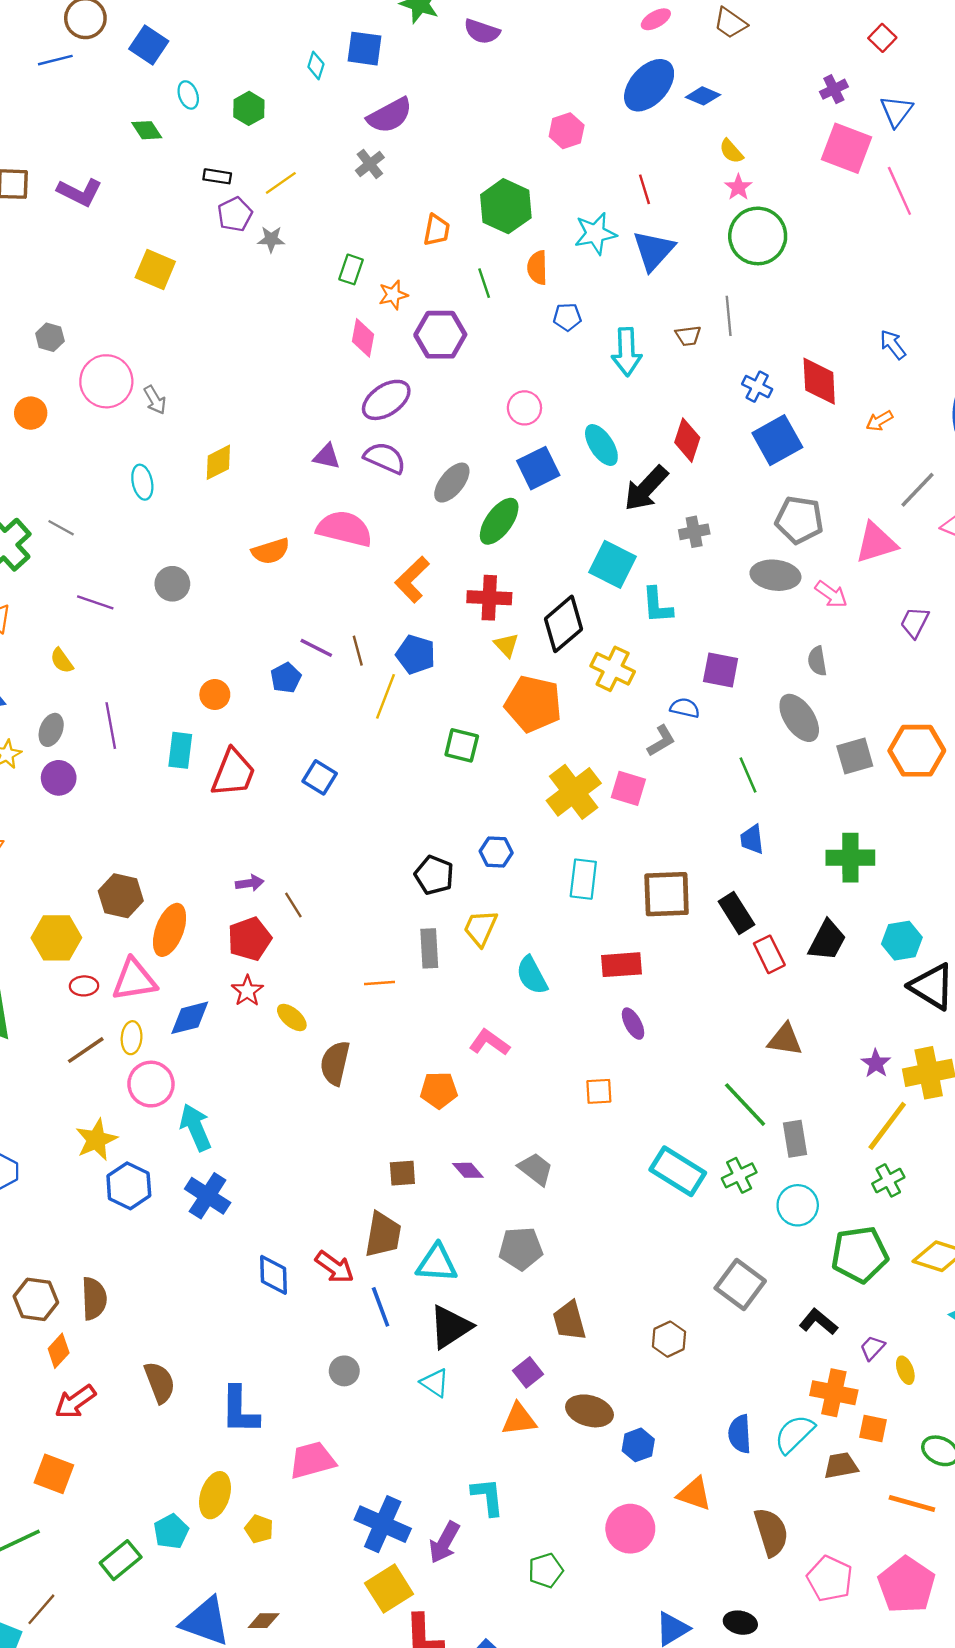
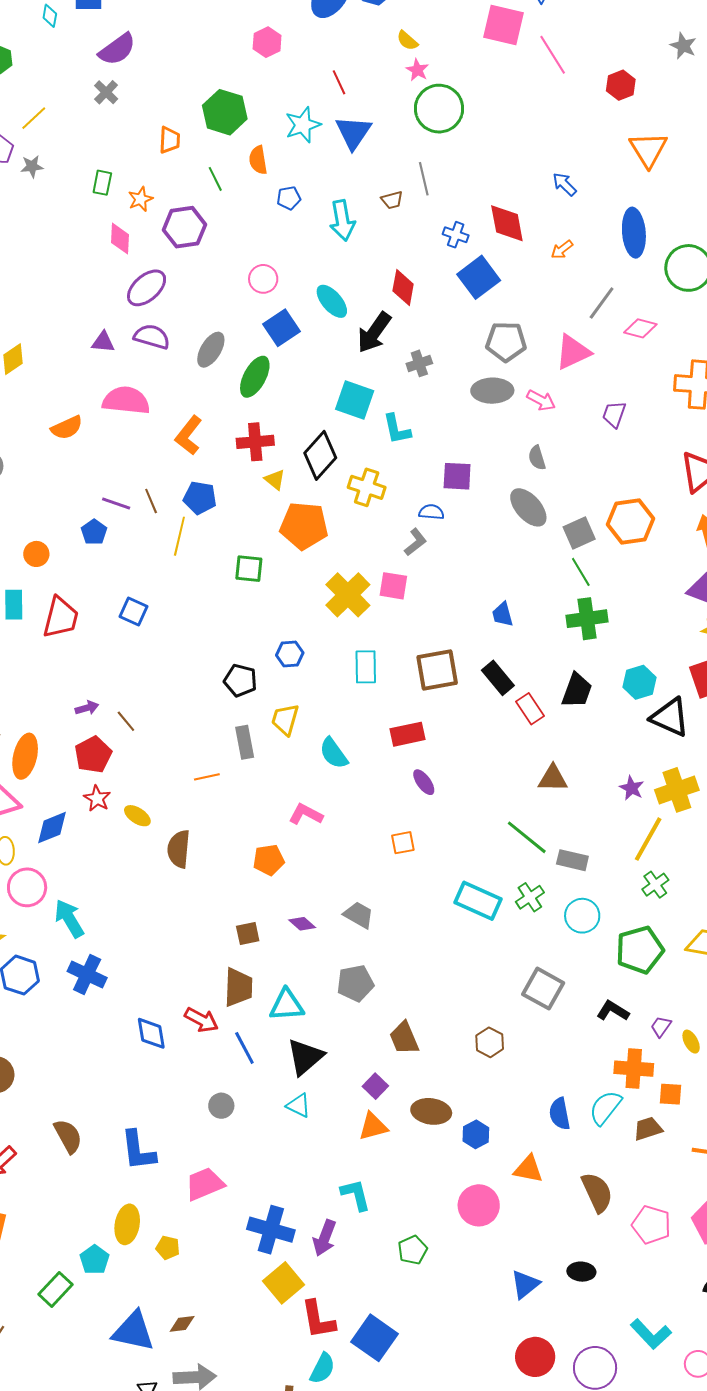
green line: (748, 775) -> (581, 572), moved
gray rectangle: (795, 1139) -> (572, 860), turned -60

